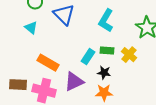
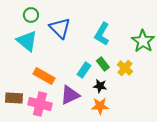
cyan triangle: (31, 28) -> (27, 41), size x1.6
green rectangle: (107, 51) -> (103, 64), turned 48

